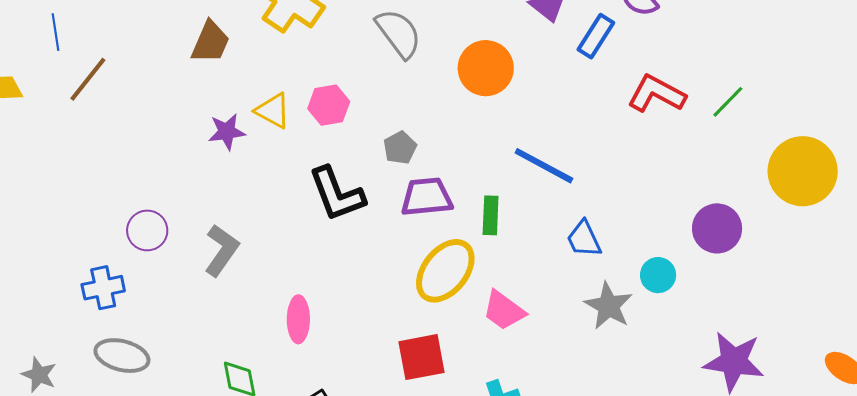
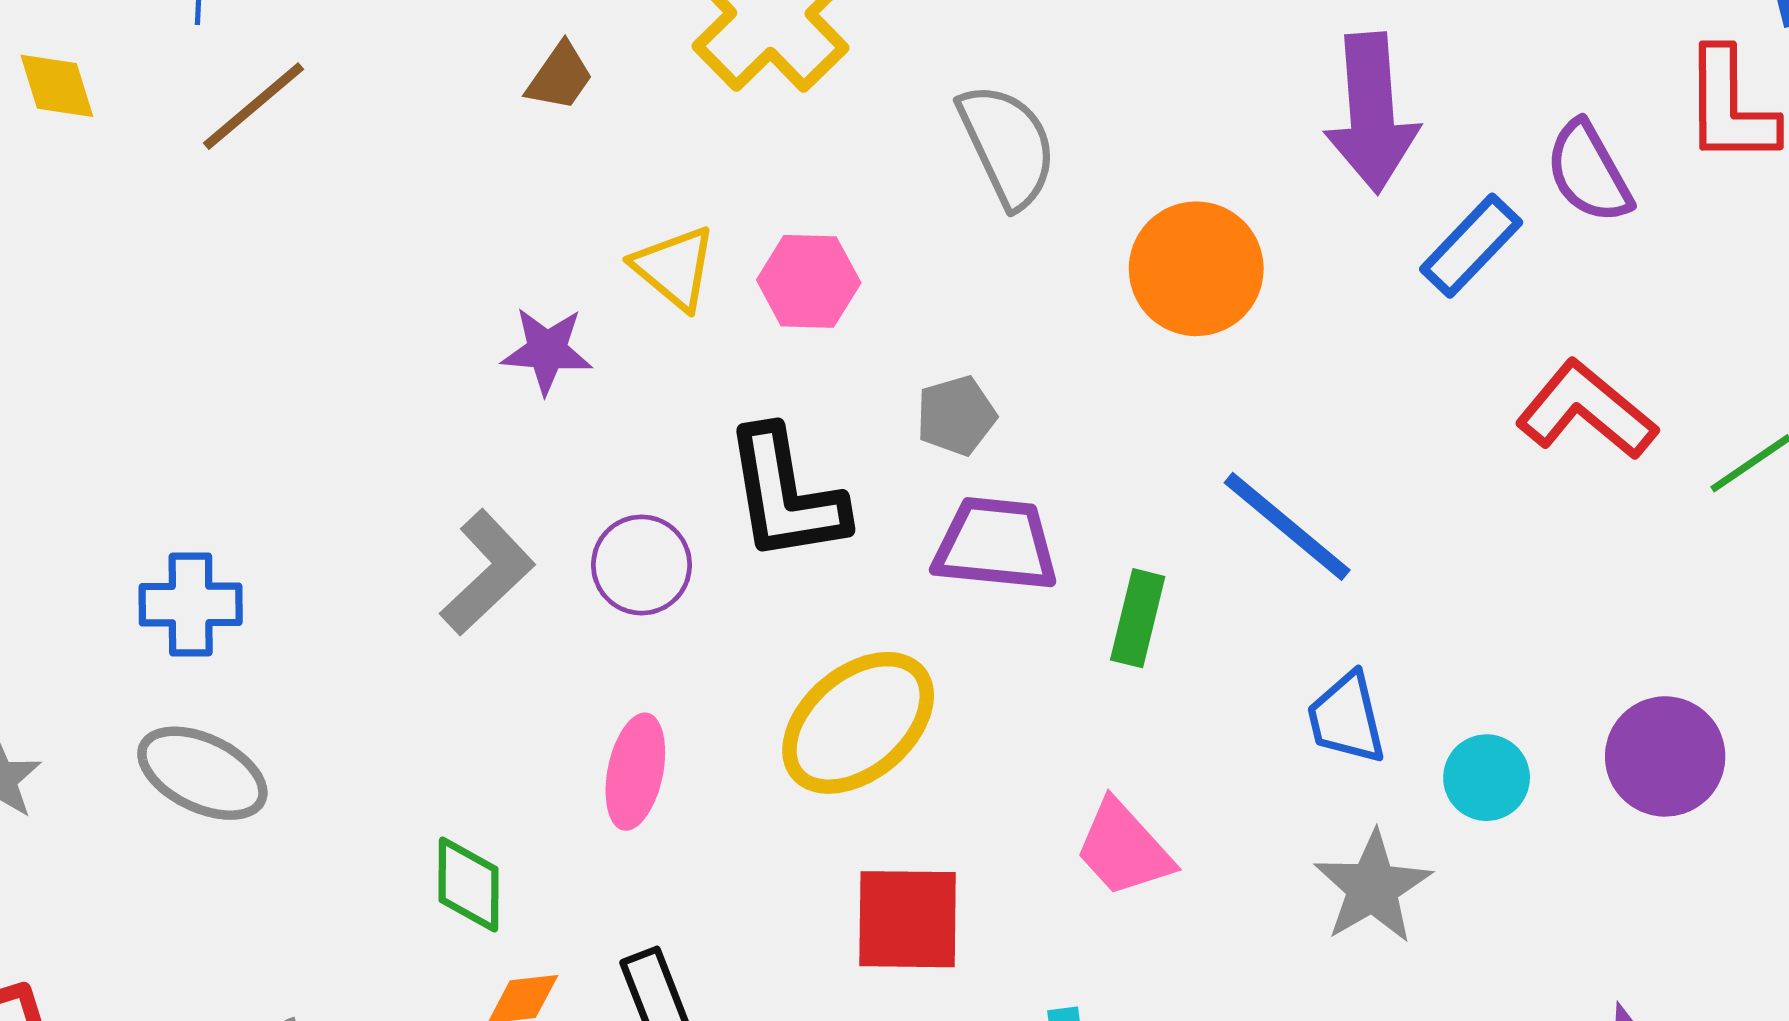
brown trapezoid: (210, 42) -> (560, 77), size x0.7
purple star: (227, 132) -> (547, 351), moved
purple circle: (147, 230) -> (641, 565), moved
yellow ellipse: (445, 271) -> (858, 723), moved
cyan circle: (658, 275) -> (1487, 778), moved

